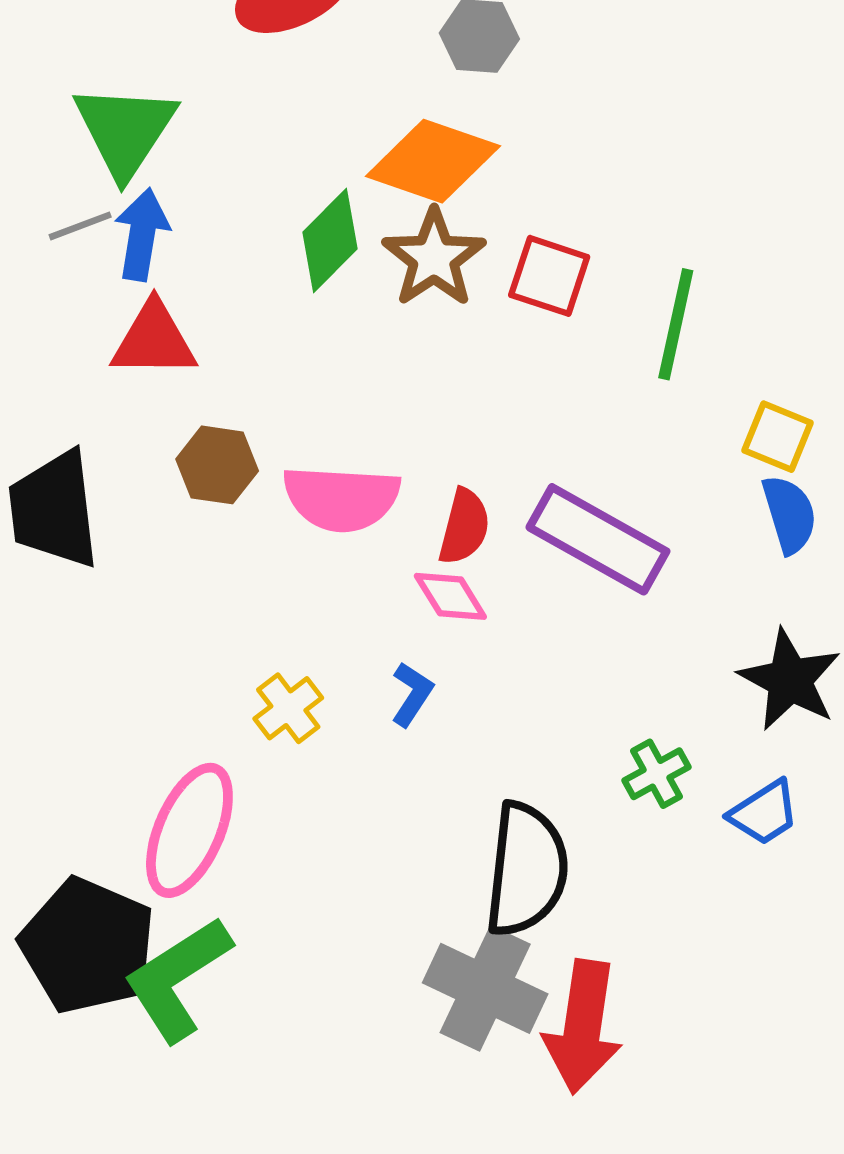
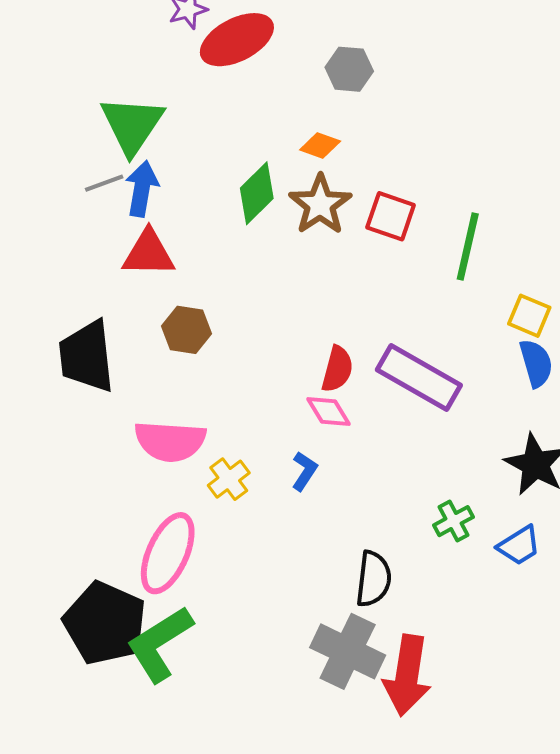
orange diamond: (433, 161) -> (320, 145), size x0.5
pink semicircle: (341, 498) -> (170, 441), moved
black semicircle: (526, 869) -> (373, 579), size x0.7

